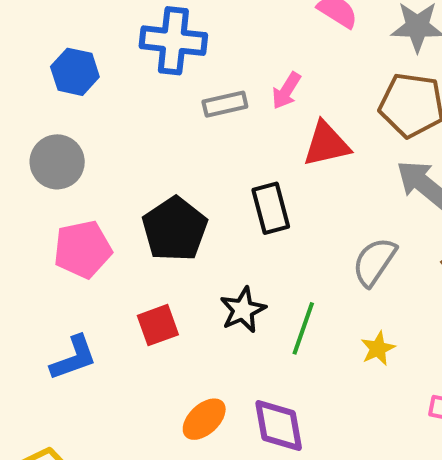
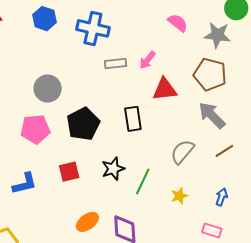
blue hexagon: (75, 72) -> (44, 19), moved
gray circle: (57, 162) -> (48, 89), moved

